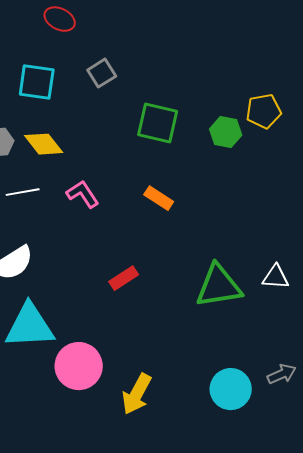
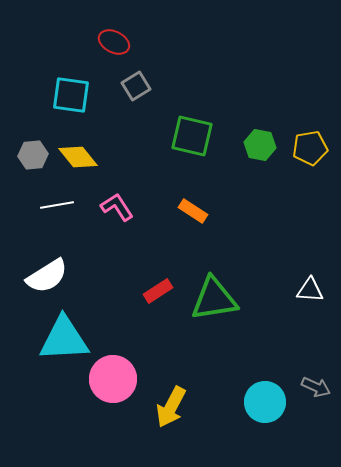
red ellipse: (60, 19) -> (114, 42), moved
yellow pentagon: (264, 111) -> (310, 148), moved
green triangle: (219, 286) -> (214, 299), moved
gray arrow: (282, 374) -> (316, 387), turned 48

